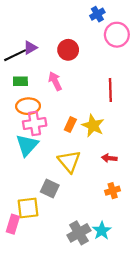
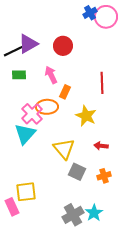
pink circle: (117, 35) -> (106, 17), moved
purple triangle: (30, 48) -> (28, 44), size x1.5
orange ellipse: (28, 106) -> (47, 107), moved
pink cross: (35, 123) -> (32, 114), turned -35
orange rectangle: (70, 125) -> (65, 92), moved
gray square: (50, 188) -> (77, 172), moved
pink rectangle: (13, 224) -> (12, 207), turned -42

